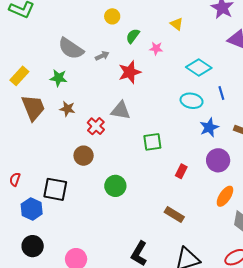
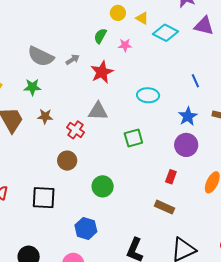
yellow circle: (112, 16) -> (118, 13), moved
cyan diamond: (199, 67) -> (166, 33), moved
cyan ellipse: (192, 101) -> (148, 95), moved
purple circle: (218, 160) -> (186, 145), moved
red rectangle: (181, 171) -> (171, 177), moved
blue hexagon: (32, 209) -> (86, 228), moved

